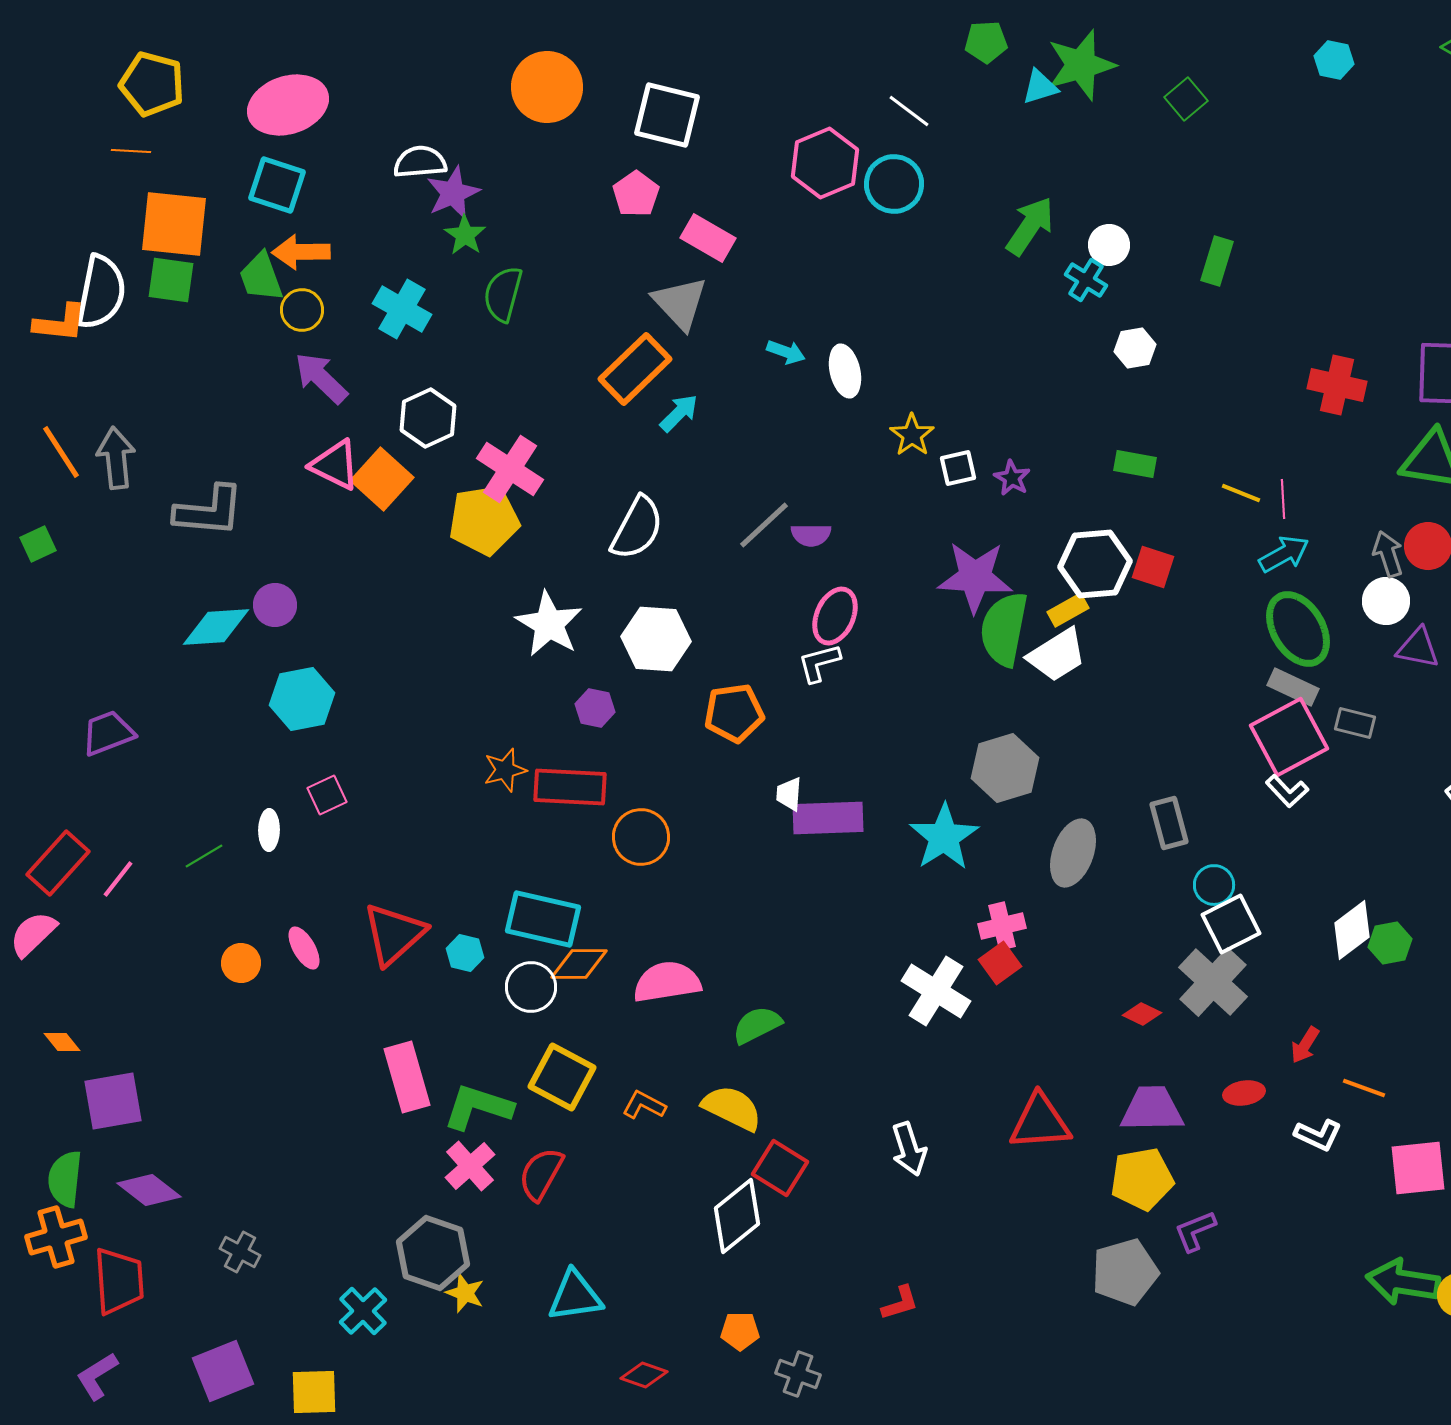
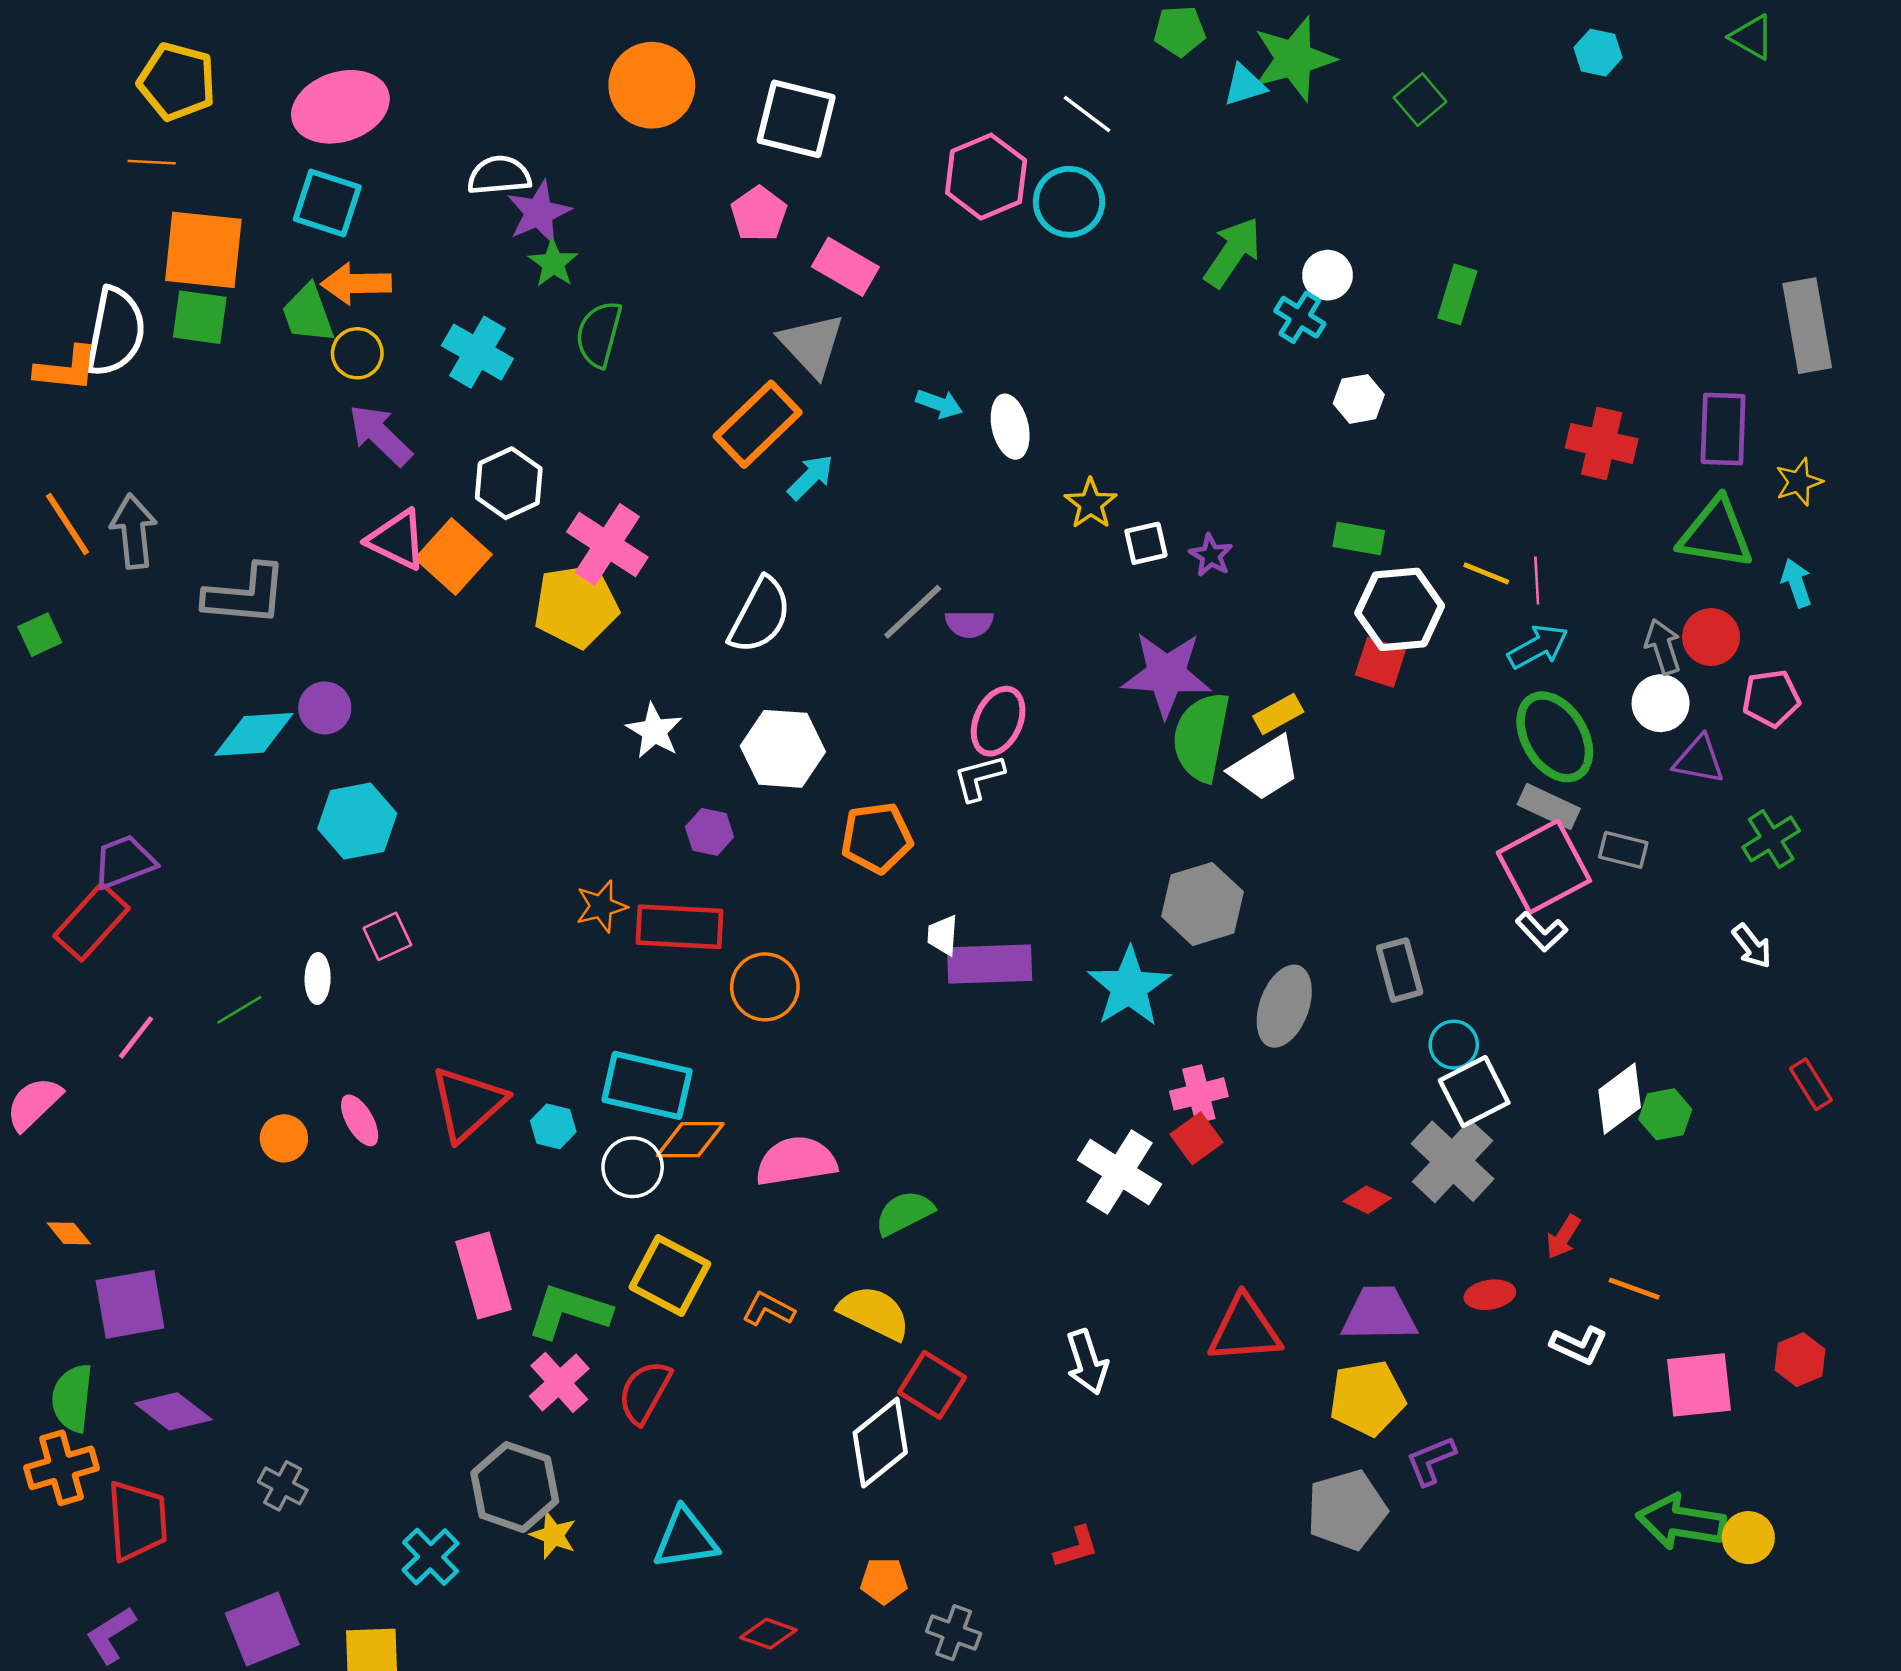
white hexagon: (1095, 564) -> (1400, 609), moved
white star: (549, 624) -> (654, 731), size x0.7
red rectangle: (58, 863) -> (92, 922), moved

